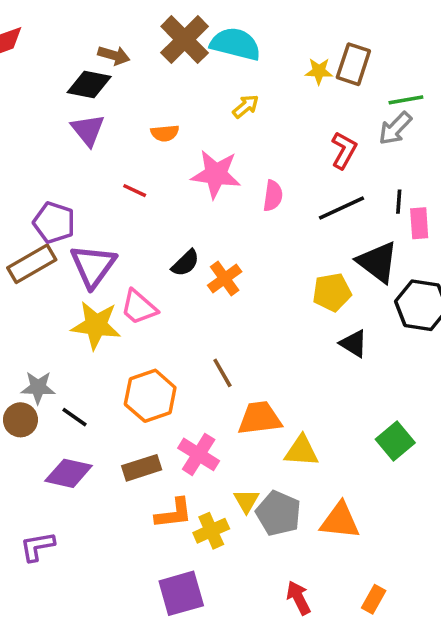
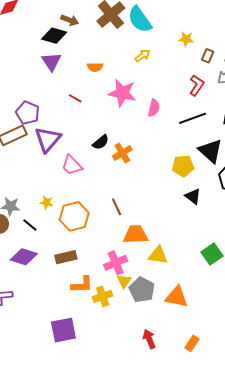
cyan semicircle: (235, 44) -> (140, 19), turned -144
brown rectangle: (353, 64) -> (208, 56), moved, size x0.6
yellow star: (96, 325) -> (47, 202), moved, size x0.5
pink cross: (199, 454) -> (116, 263), moved, turned 30
purple square: (181, 593) -> (63, 330), moved

